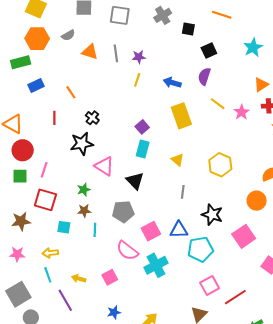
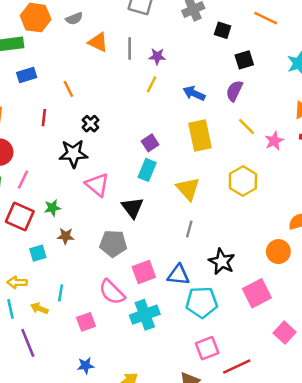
yellow triangle: (177, 160) -> (188, 189), size x1.5
yellow hexagon: (220, 165) -> (243, 181), moved
green star: (84, 190) -> (52, 208), moved
cyan square: (64, 227) -> (38, 253), turned -32
cyan line: (95, 230) -> (61, 293), moved
yellow arrow: (79, 279) -> (39, 308), moved

